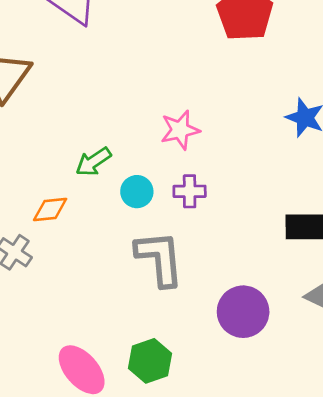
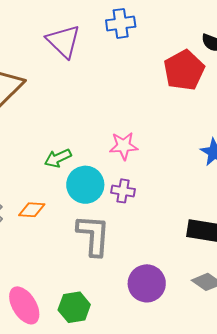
cyan circle: (137, 192) -> (85, 185), size x1.6
orange diamond: (50, 209) -> (32, 210), moved

